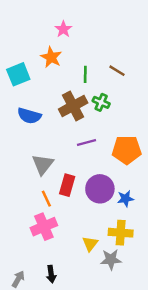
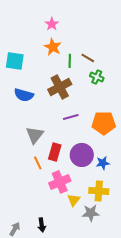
orange star: (51, 57) -> (53, 47), moved
brown line: (117, 71) -> (88, 58), moved
cyan square: (18, 74) -> (15, 61), turned 30
green cross: (101, 102) -> (97, 77), moved
pink cross: (44, 227) -> (60, 182), moved

